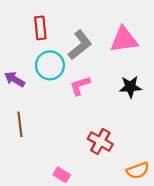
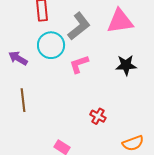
red cross: (100, 141) -> (98, 116), size x0.7

